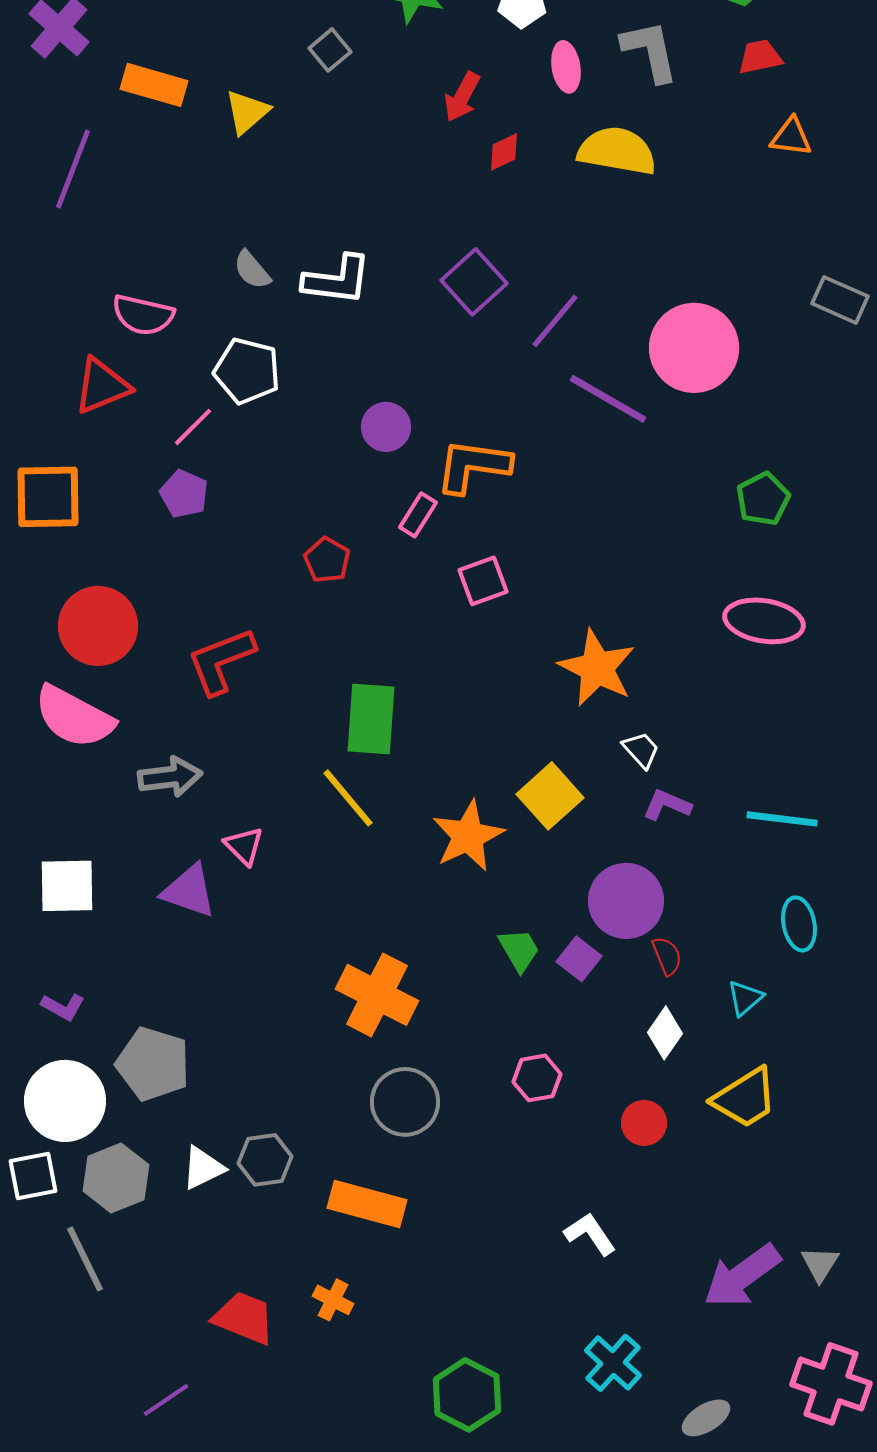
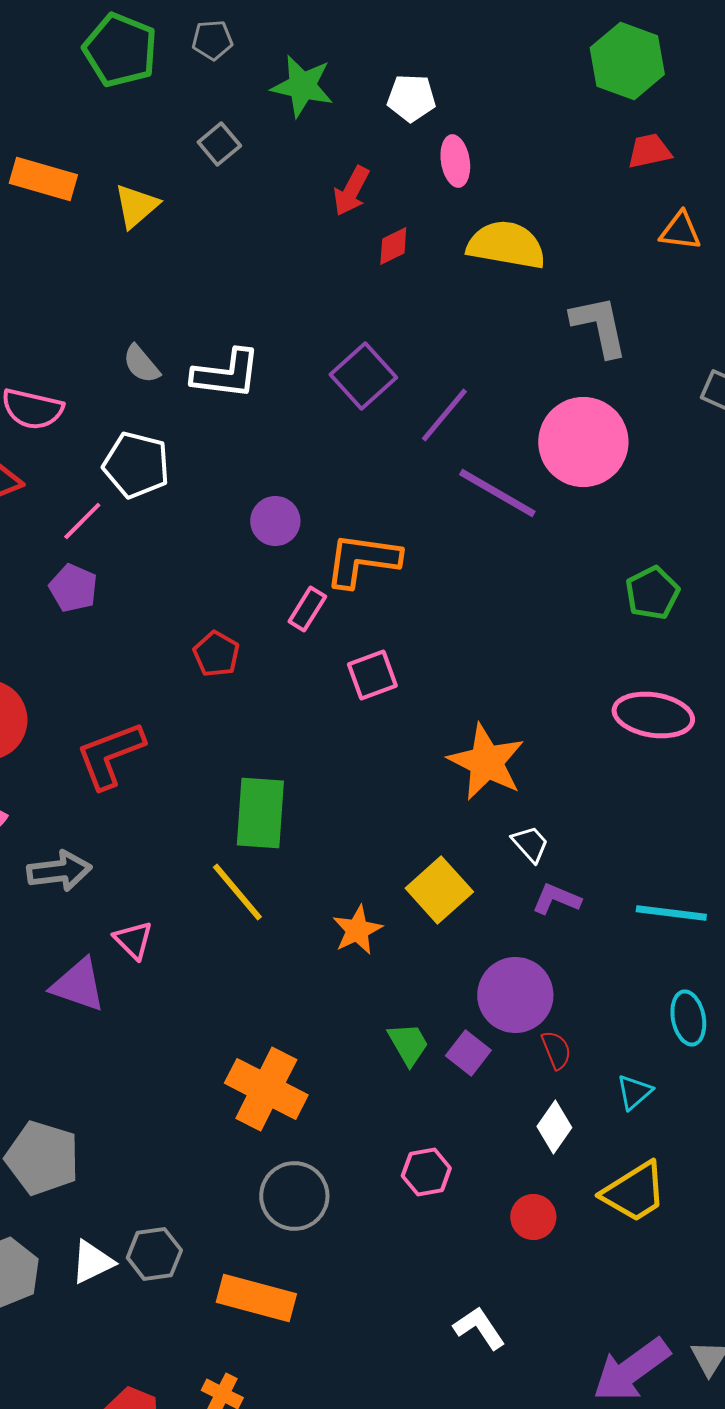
gray L-shape: (650, 51) -> (599, 326), moved
orange star: (468, 836) -> (357, 930), size x0.7

